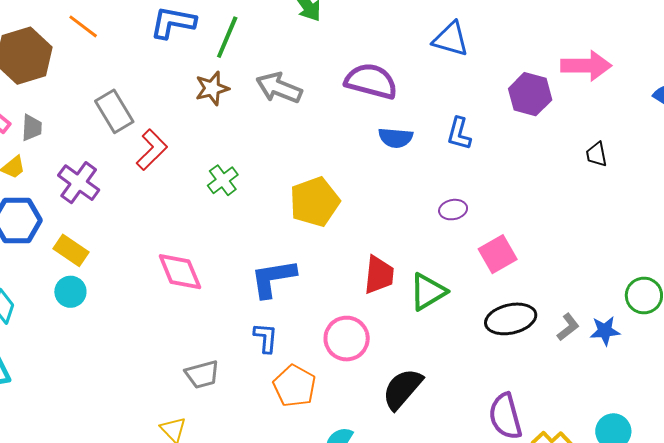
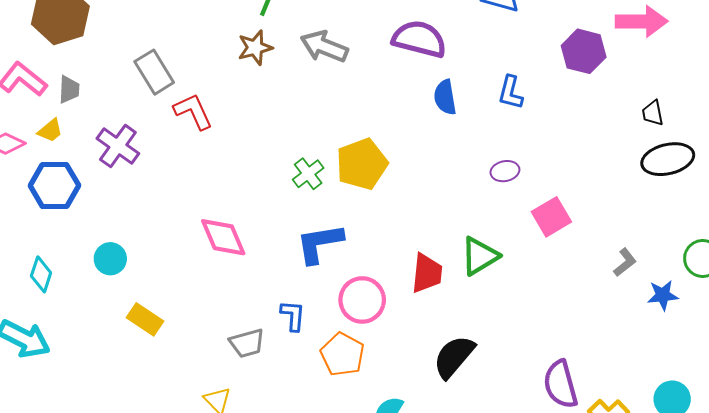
blue semicircle: (396, 138) -> (445, 97), turned 76
red L-shape: (152, 150) -> (193, 111), turned -69
green cross: (223, 180) -> (308, 174), moved
yellow rectangle: (71, 250) -> (145, 319), moved
red trapezoid: (379, 275) -> (427, 273), moved
black ellipse: (511, 319) -> (668, 159), moved
gray L-shape: (568, 327) -> (625, 262), moved
blue L-shape: (266, 338) -> (293, 316), moved
pink circle: (347, 339) -> (362, 300), moved

